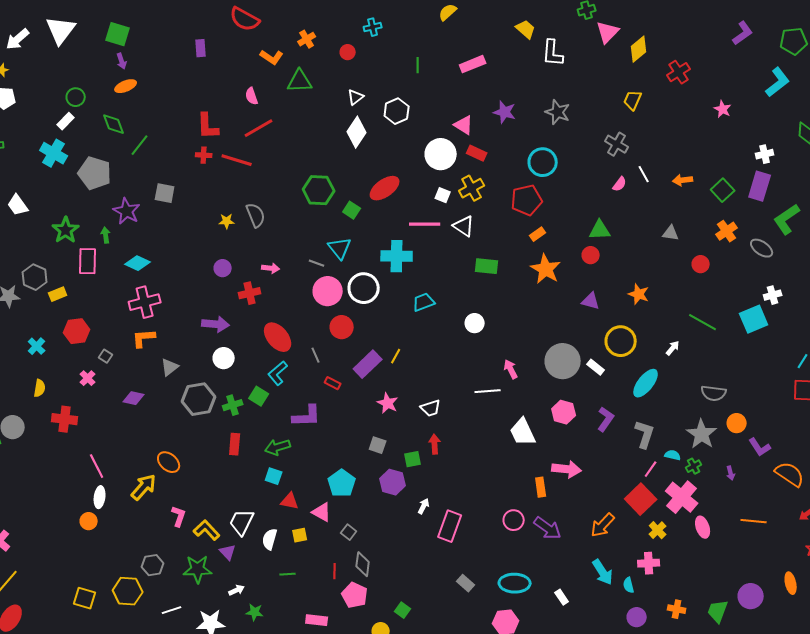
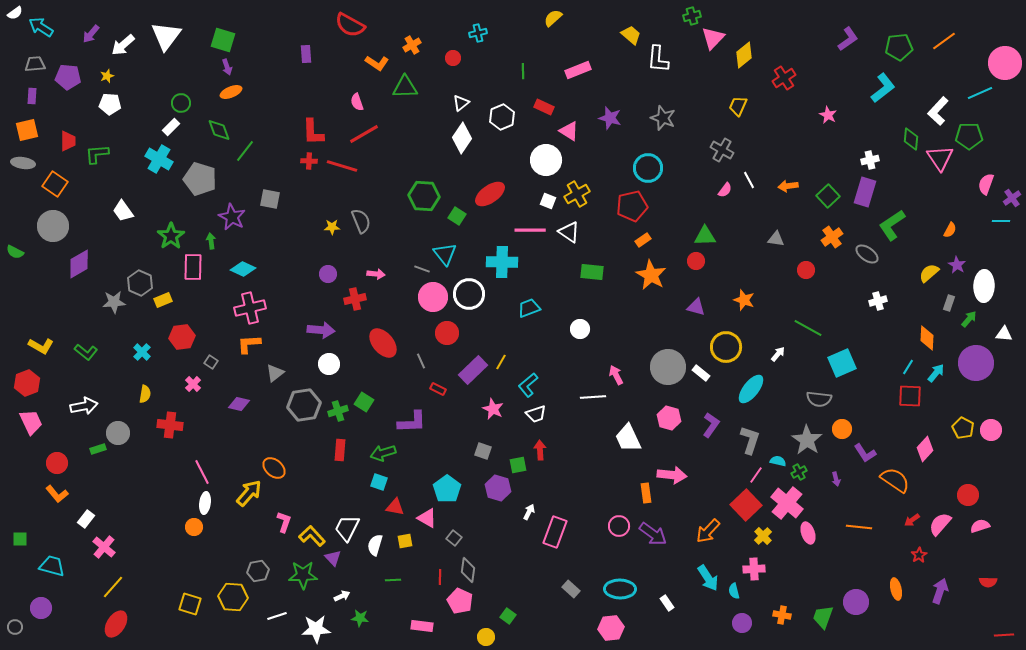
red rectangle: (477, 153) -> (544, 107), moved
cyan square: (754, 319) -> (842, 363), moved
cyan L-shape: (278, 373) -> (528, 385), moved

